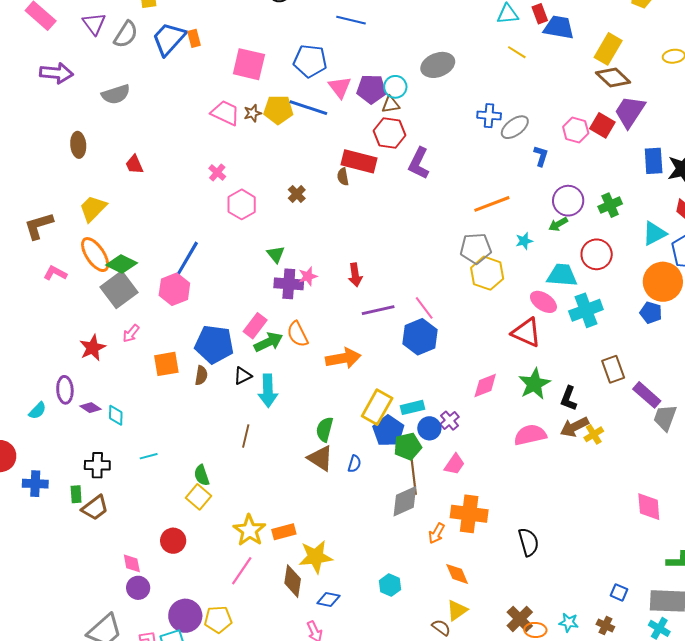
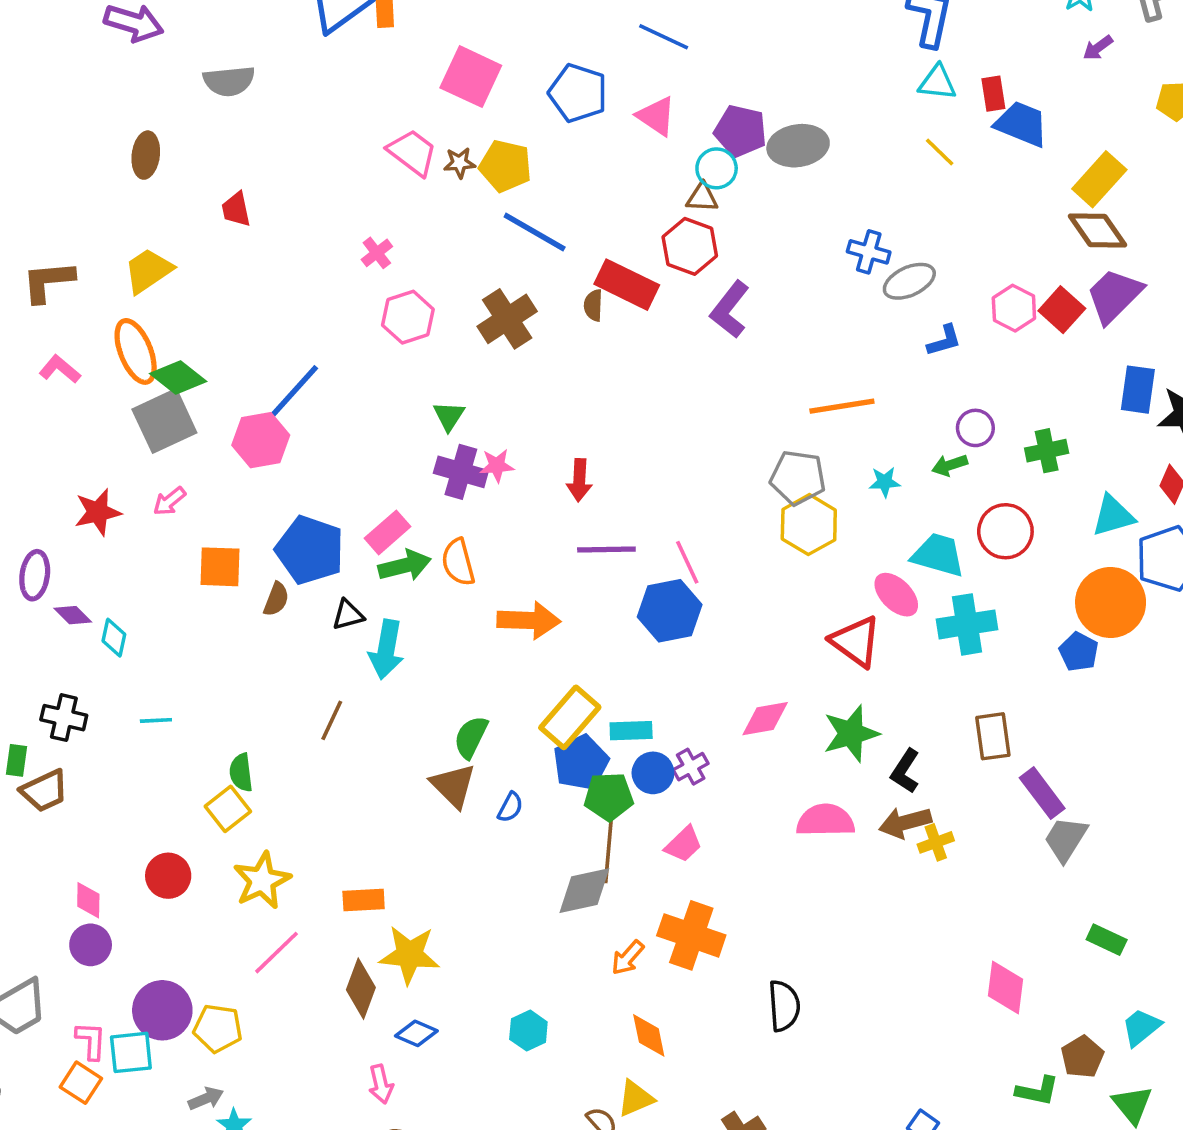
pink triangle: (340, 87) -> (656, 116), moved, turned -30
purple pentagon: (371, 89) -> (740, 131), moved
blue line: (308, 108) -> (535, 232), moved
blue L-shape: (541, 156) -> (944, 341), turned 45
brown cross: (297, 194) -> (507, 319), size x1.8
purple circle: (568, 201) -> (975, 428), size x0.7
yellow star: (249, 530) -> (262, 881), moved

